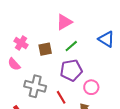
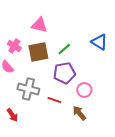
pink triangle: (64, 22) -> (39, 25), moved, turned 42
brown square: (45, 49) -> (38, 52), size x1.5
red line: (61, 97) -> (54, 100), turned -40

